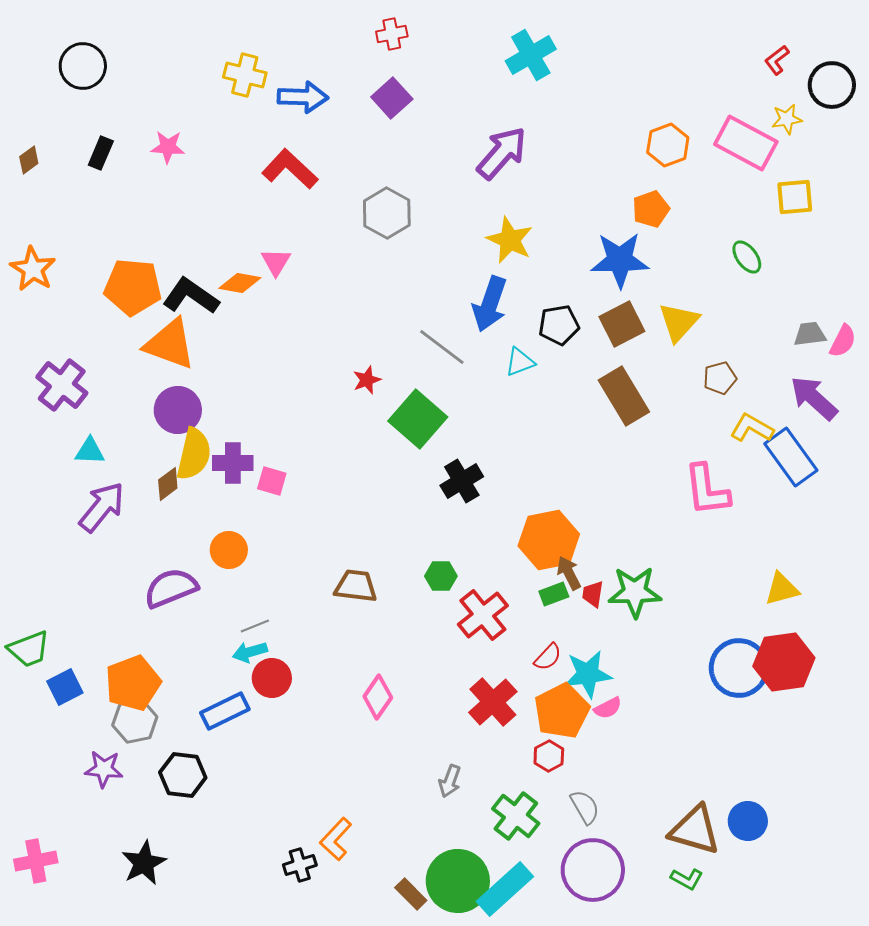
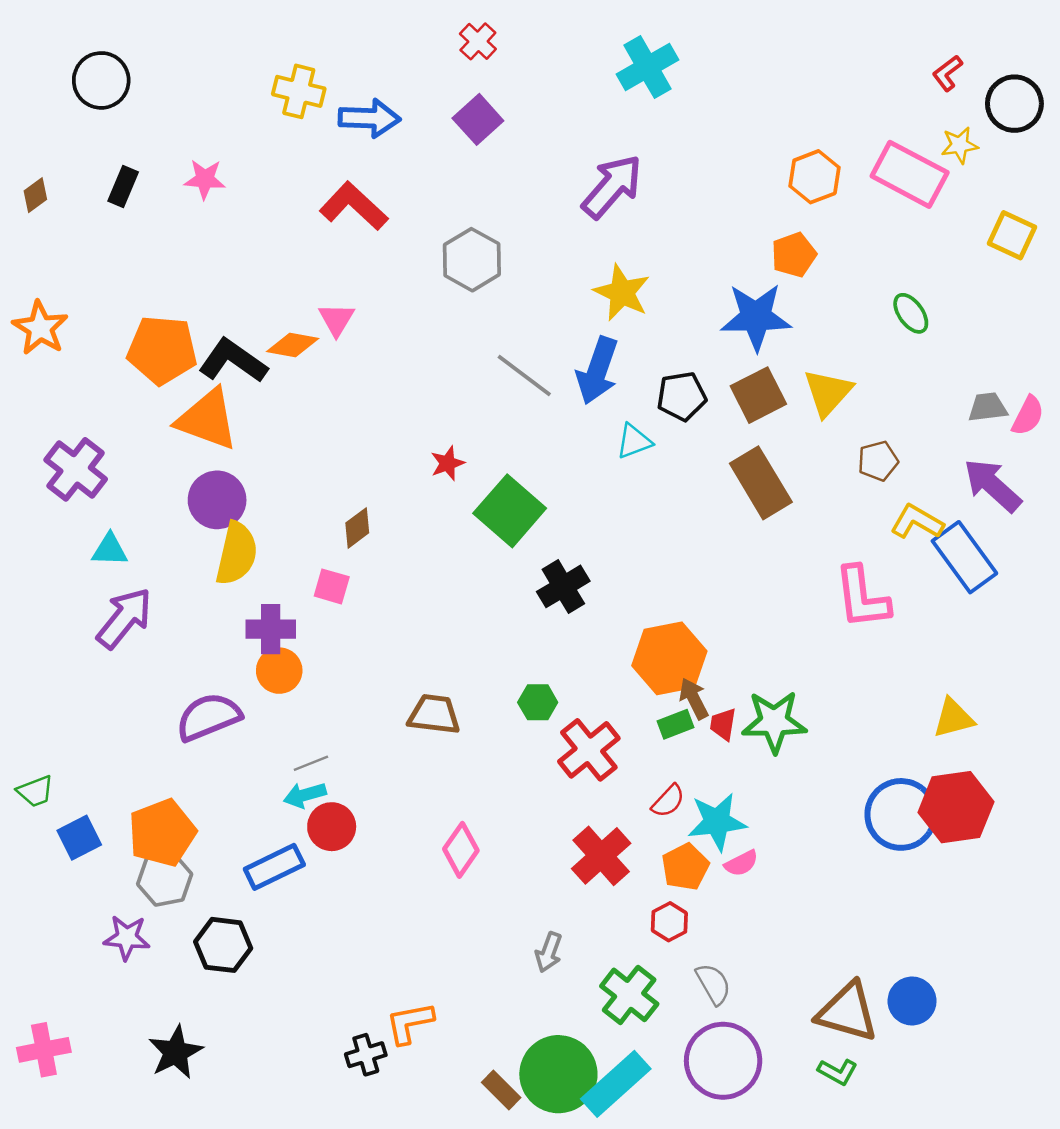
red cross: (392, 34) -> (478, 41), turned -36
yellow square: (795, 197) -> (1012, 235), moved, turned 30
gray line: (442, 347) -> (524, 376), moved
purple cross: (233, 463) -> (271, 629), moved
brown diamond: (168, 484) -> (357, 528), moved
green trapezoid: (29, 649) -> (35, 791), size x0.7
orange pentagon: (562, 711) -> (685, 867), size x0.7
orange L-shape: (336, 839) -> (410, 1023), turned 36

